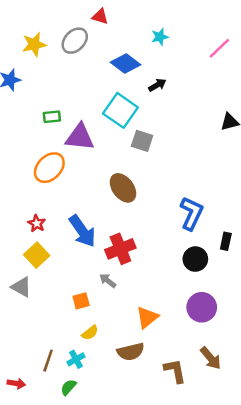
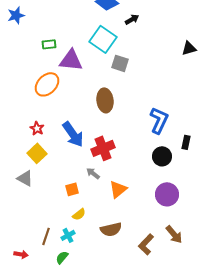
brown ellipse: (123, 188) -> (105, 100), turned 30
orange triangle: (147, 317) -> (118, 189), moved
brown L-shape: (175, 371) -> (146, 244), turned -125

